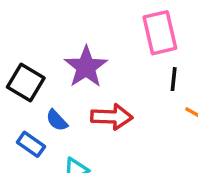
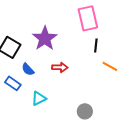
red arrow: (112, 117) -> (60, 67), size x0.7

